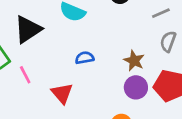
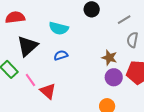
blue semicircle: (85, 58) -> (61, 55), moved
red triangle: (62, 93) -> (48, 91), moved

